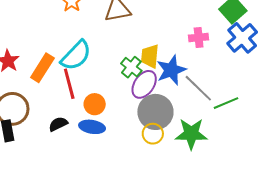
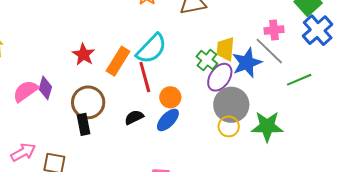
gray line: (198, 88) -> (269, 51), moved
green line: (226, 103) -> (299, 80), moved
blue ellipse: (92, 127) -> (168, 120), turned -55

